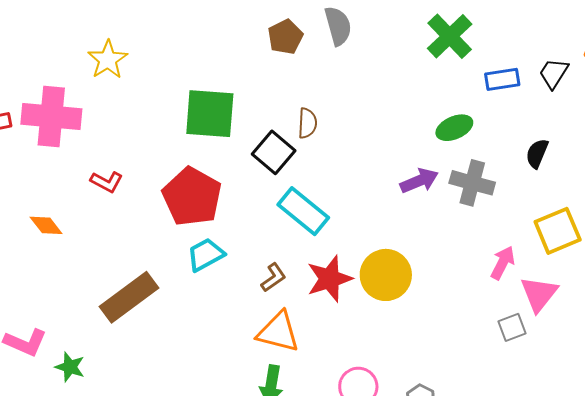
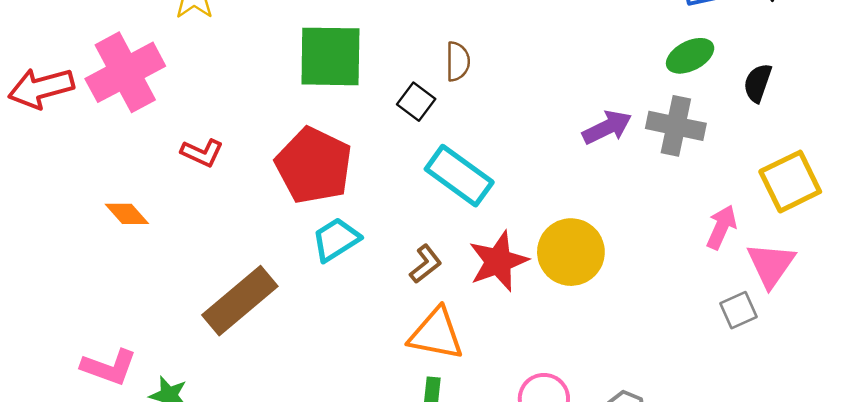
pink cross: (51, 116) -> (125, 72), turned -30
green ellipse: (454, 128) -> (690, 56), moved
black square: (274, 152) -> (416, 102), size x0.7

